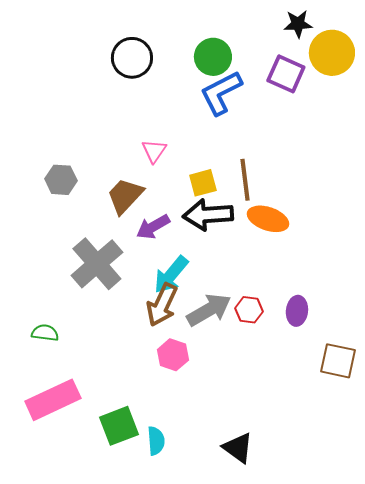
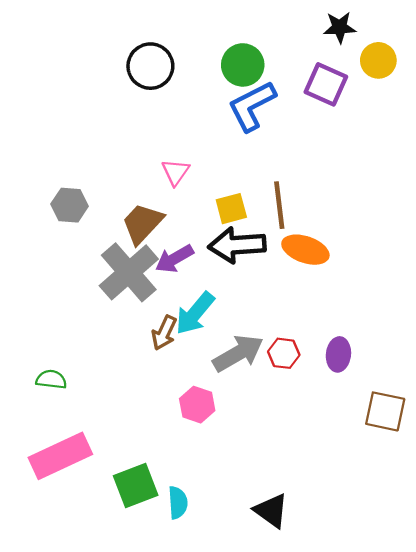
yellow circle: (332, 53) -> (378, 60), size x0.7
gray cross: (97, 264) -> (129, 272), moved
brown arrow: (162, 305) -> (164, 333), moved, size x0.7

